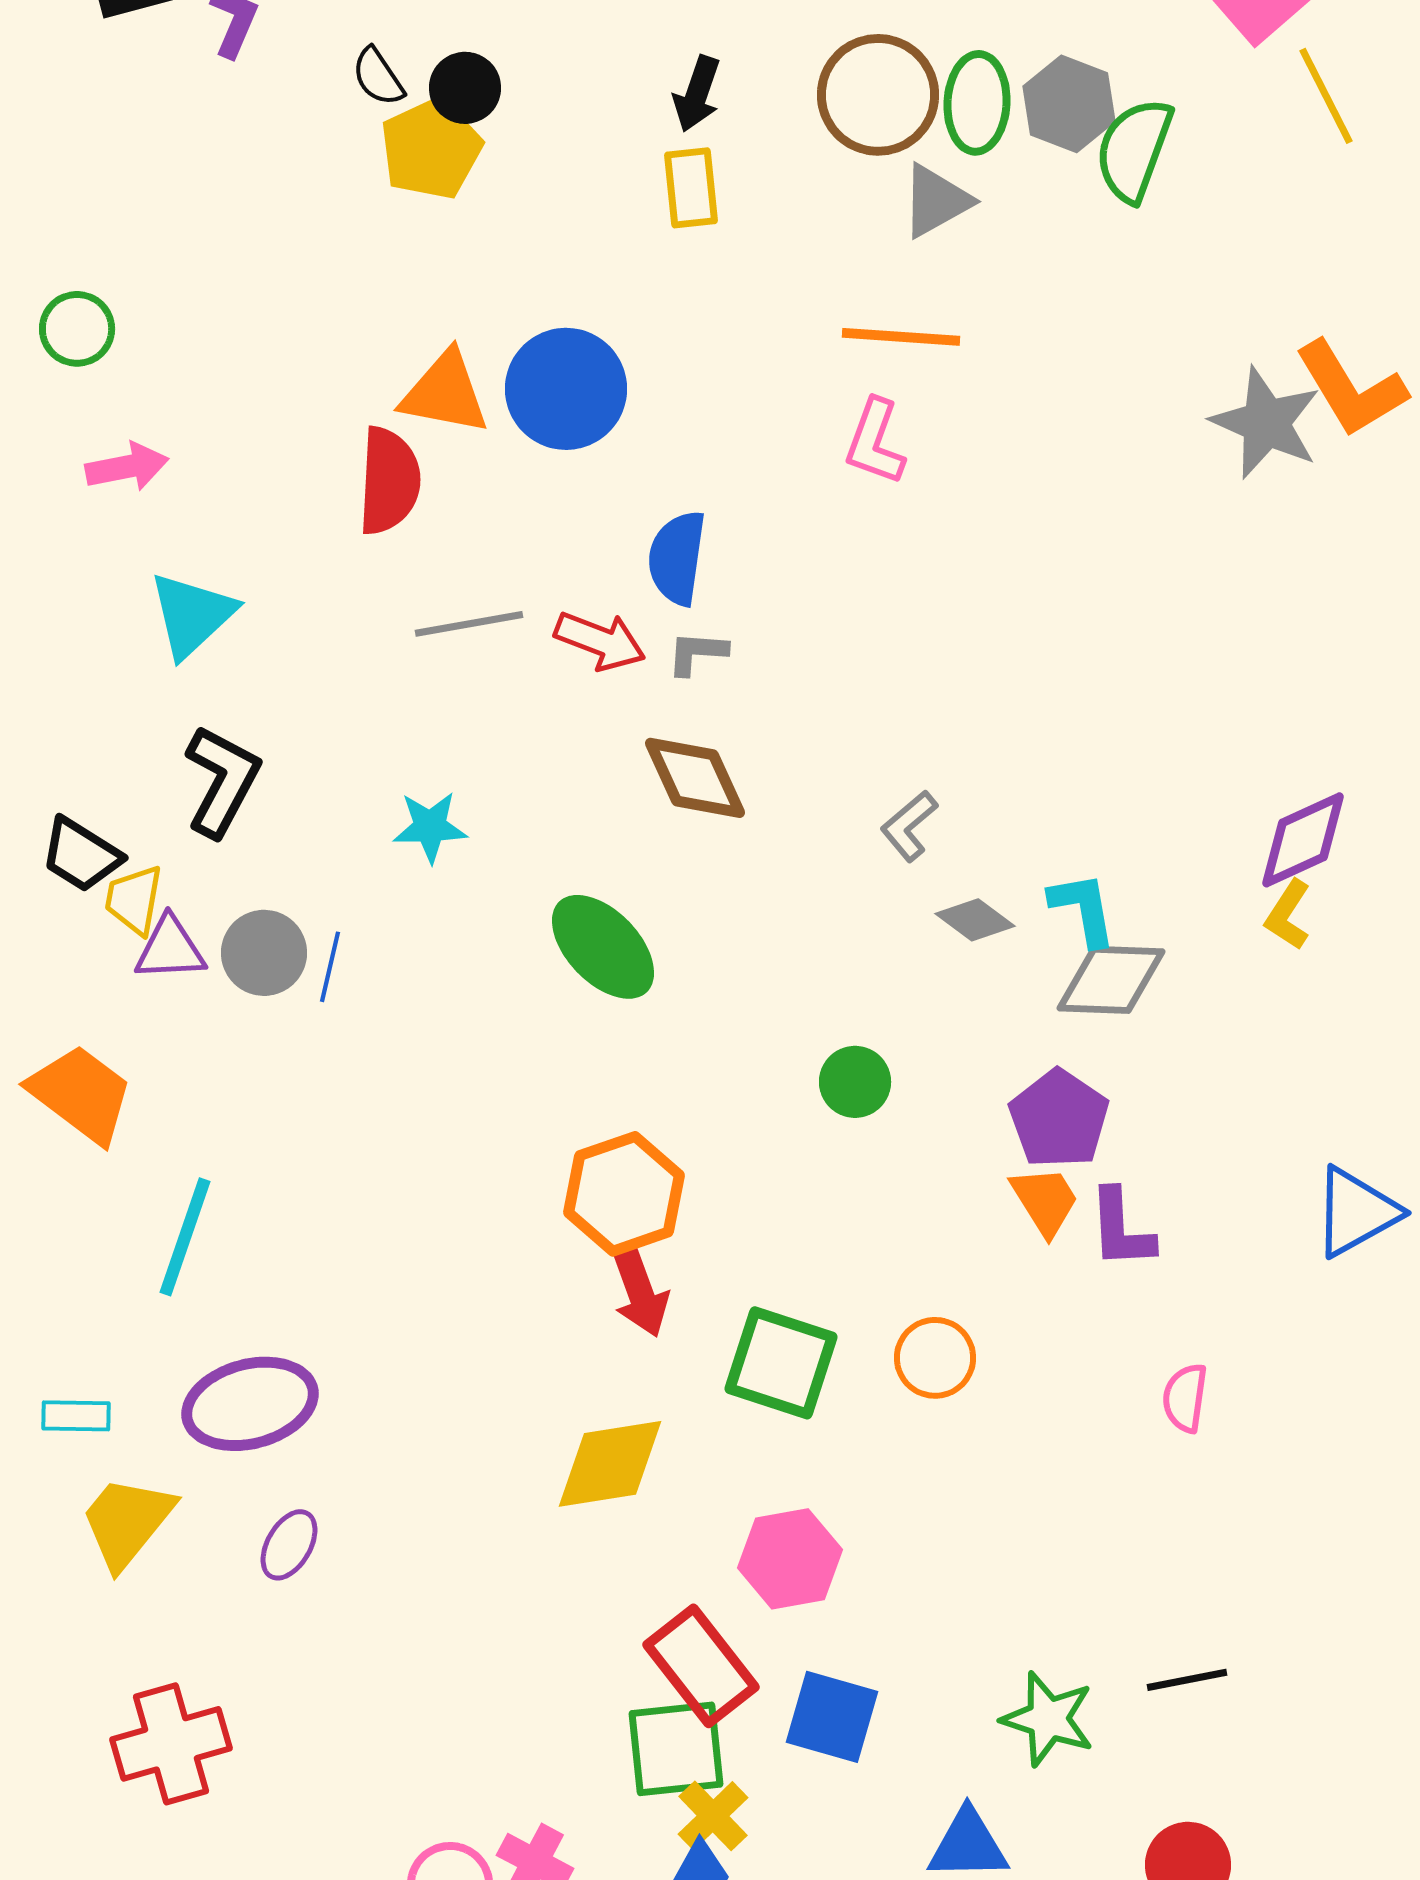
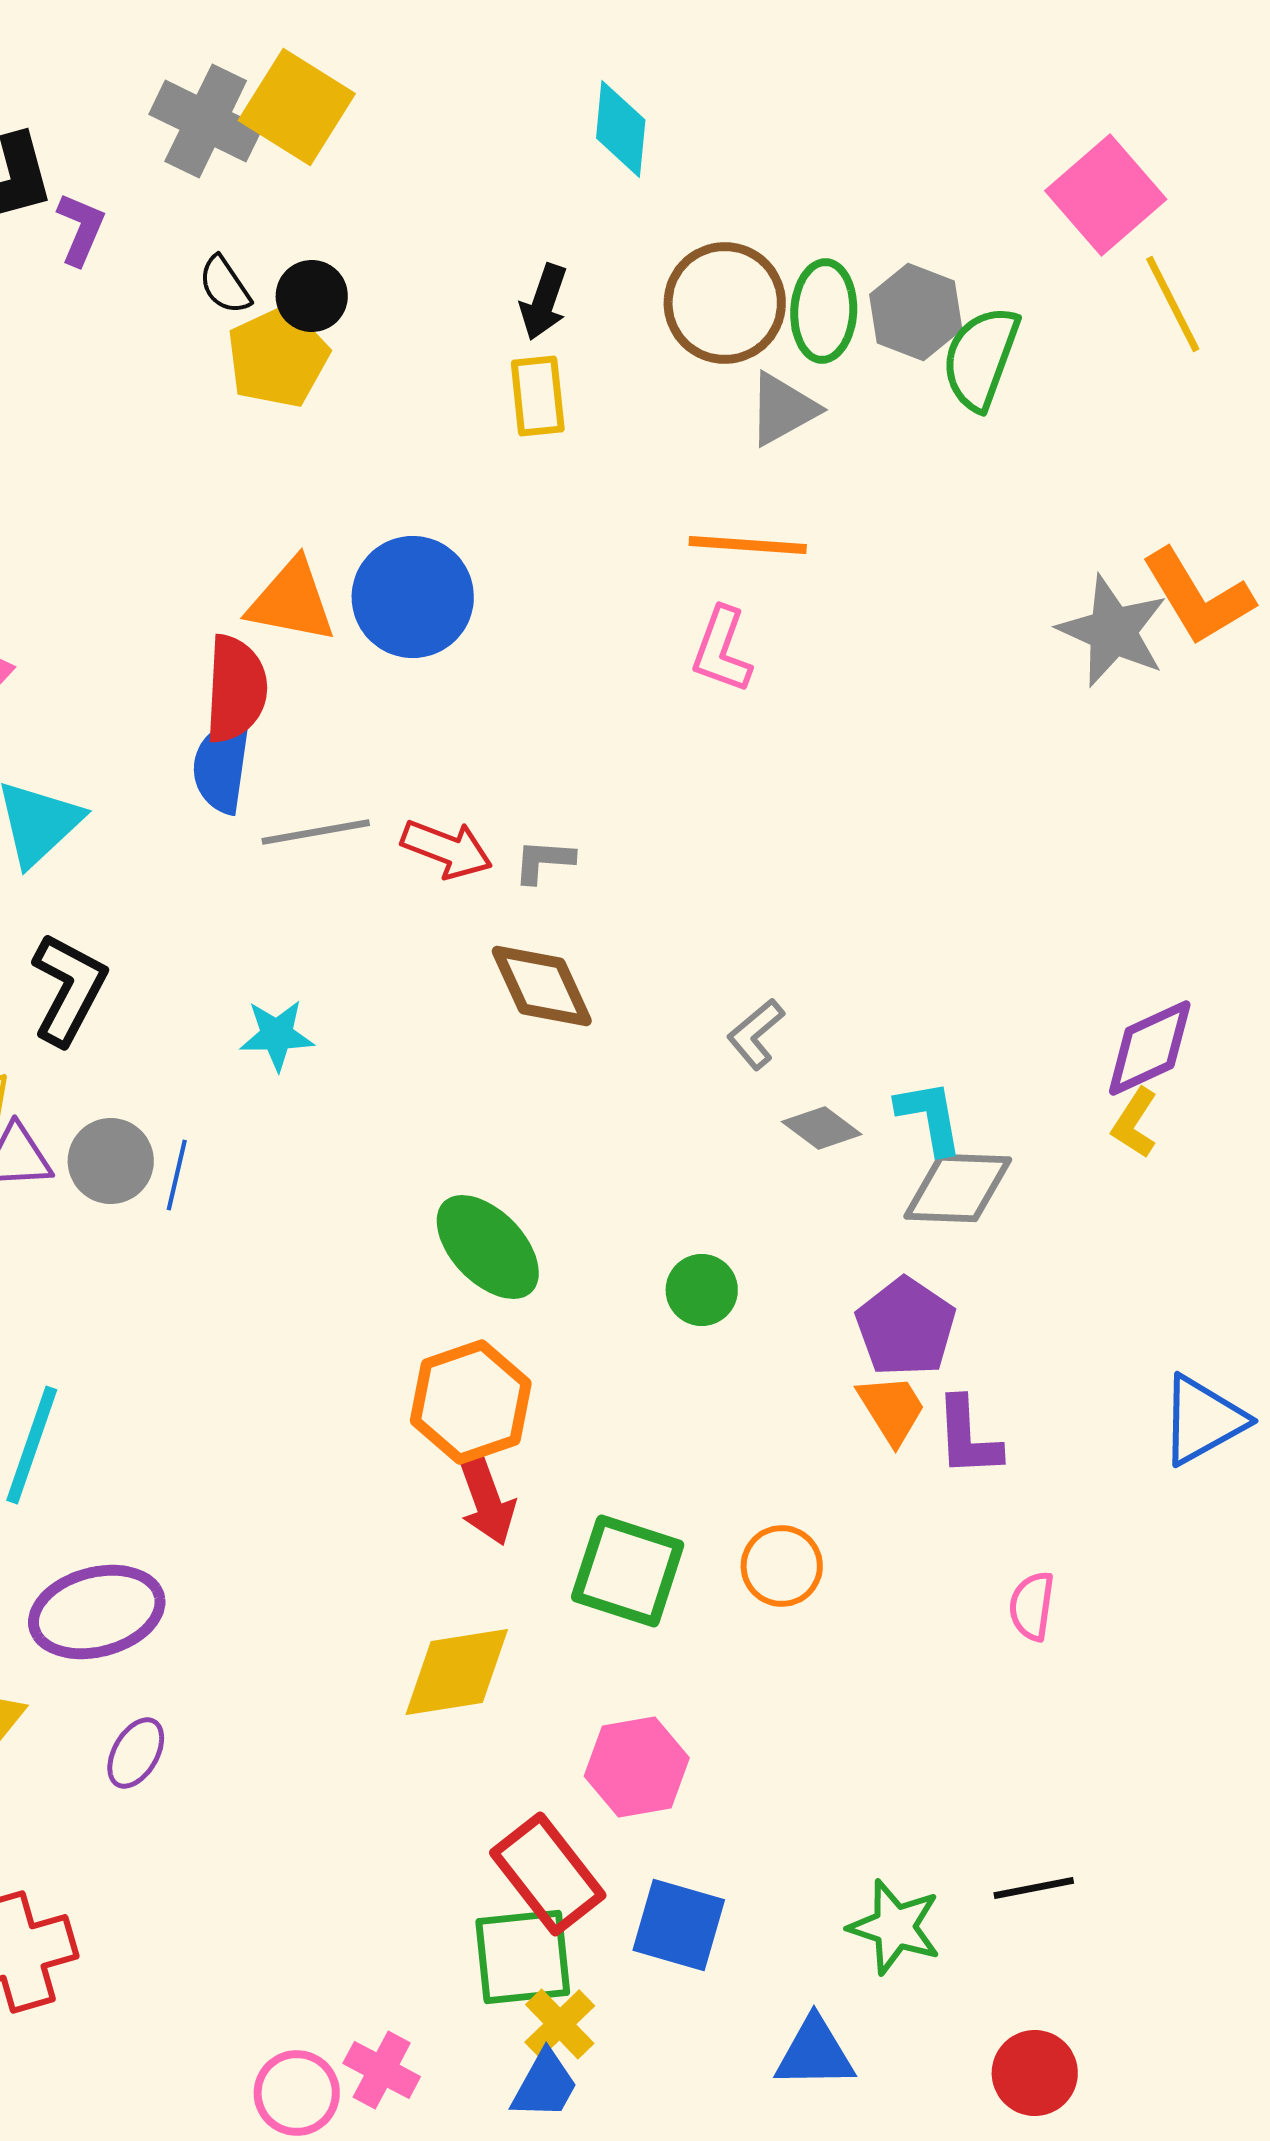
blue semicircle: (677, 558) -> (222, 766), moved
green ellipse: (603, 947) -> (488, 1247), moved

